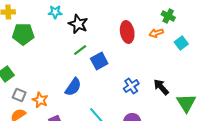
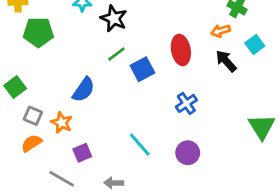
red ellipse: (127, 32) -> (181, 50), moved
blue semicircle: (73, 87) -> (84, 90), moved
black arrow: (161, 87) -> (226, 61), moved

